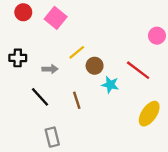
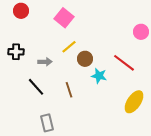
pink square: (56, 18) -> (64, 18), moved

